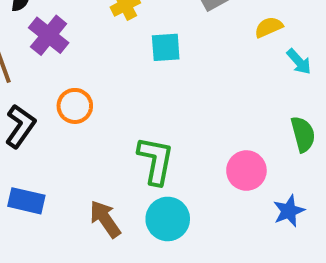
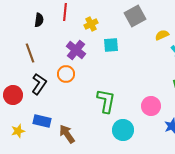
purple cross: (49, 35) -> (76, 50), moved
brown arrow: (105, 219) -> (67, 134), moved
cyan circle: (168, 219) -> (123, 130), moved

